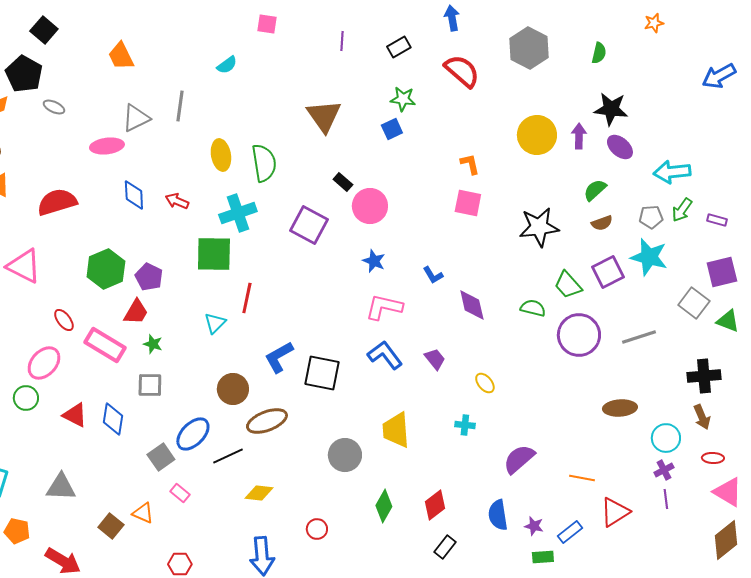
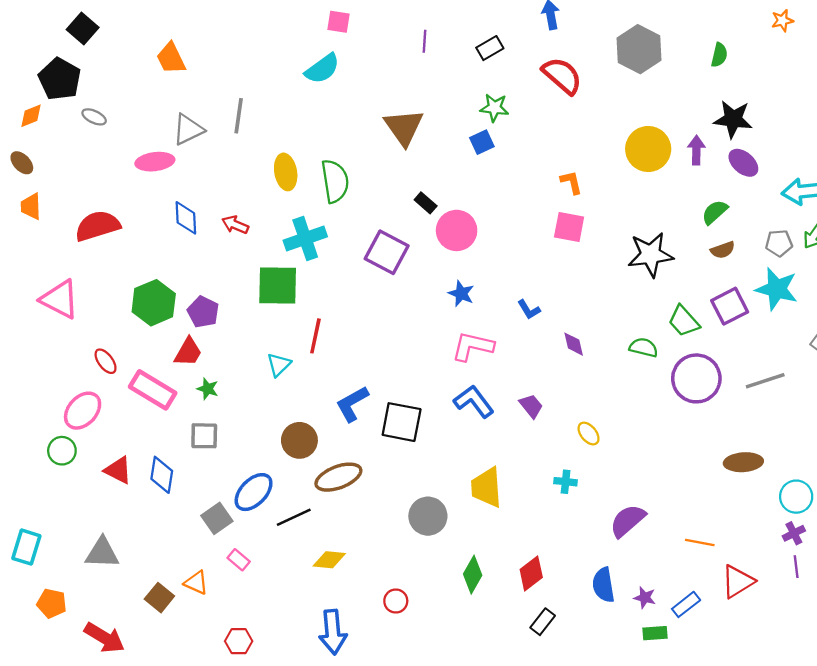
cyan semicircle: (227, 65) -> (322, 69), moved, size x1.5
purple diamond: (472, 305) -> (574, 344), size x0.7

